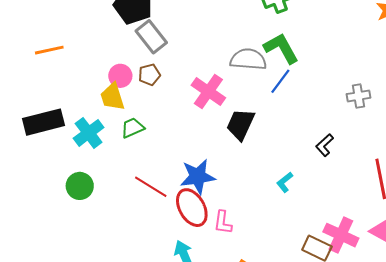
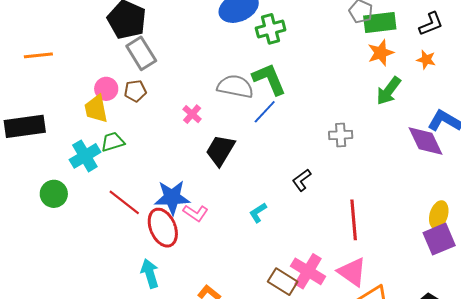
pink cross: (208, 91) -> (192, 114), size x0.6
cyan cross: (89, 133) -> (85, 156), moved
pink L-shape: (223, 222) -> (196, 213), moved, turned -70

